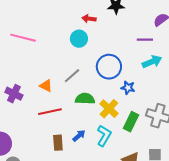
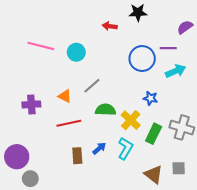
cyan circle: (79, 39) -> (76, 52), moved
blue circle: (109, 67) -> (142, 59), moved
purple cross: (14, 94) -> (31, 104), turned -30

